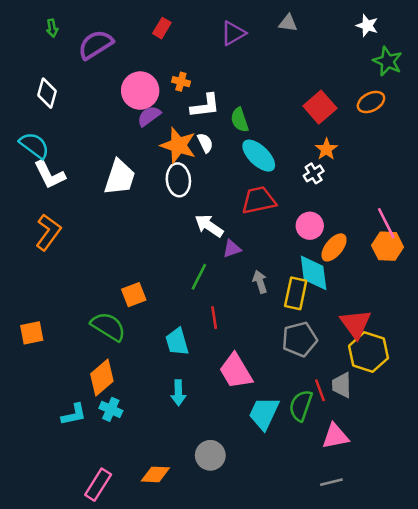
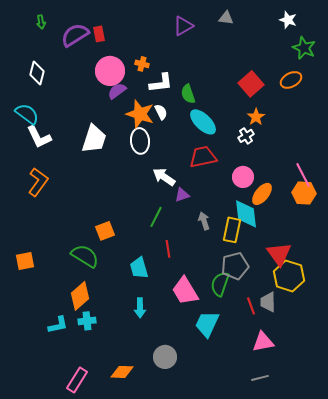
red rectangle: (162, 28) -> (99, 34), moved, turned -42
green semicircle: (301, 406) -> (220, 284), moved
cyan cross: (111, 409) -> (87, 321), turned -30

